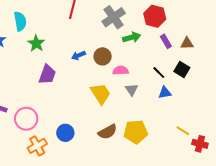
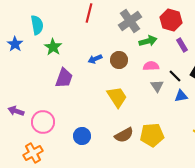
pink semicircle: (121, 71) -> (151, 66), moved
gray triangle: (132, 90) -> (157, 86), moved
orange cross: (37, 146) -> (33, 153), moved

